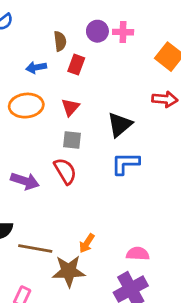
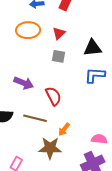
black triangle: (120, 125) -> (93, 48), turned 30
red semicircle: (65, 171) -> (53, 96), moved
brown line: (35, 248) -> (35, 118), moved

